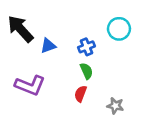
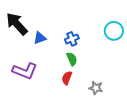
cyan circle: (119, 29) -> (114, 31), moved

